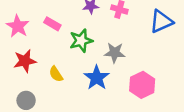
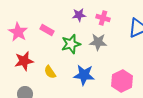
gray star: (115, 53) -> (98, 42), moved
blue star: (97, 78) -> (84, 75), turned -30

